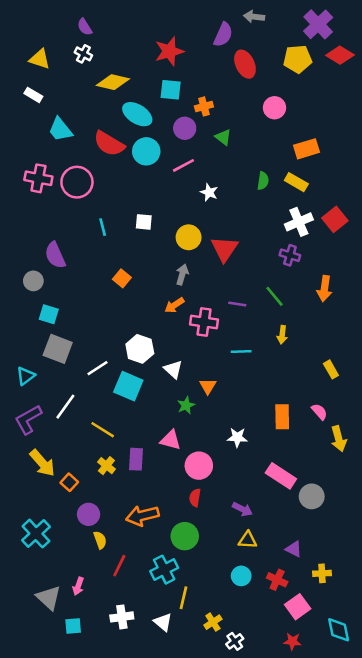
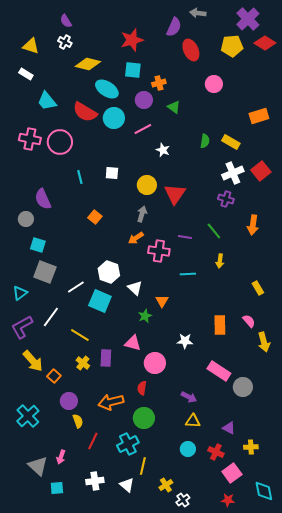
orange rectangle: (307, 149) -> (259, 116), moved
red semicircle: (195, 498) -> (142, 388), moved

